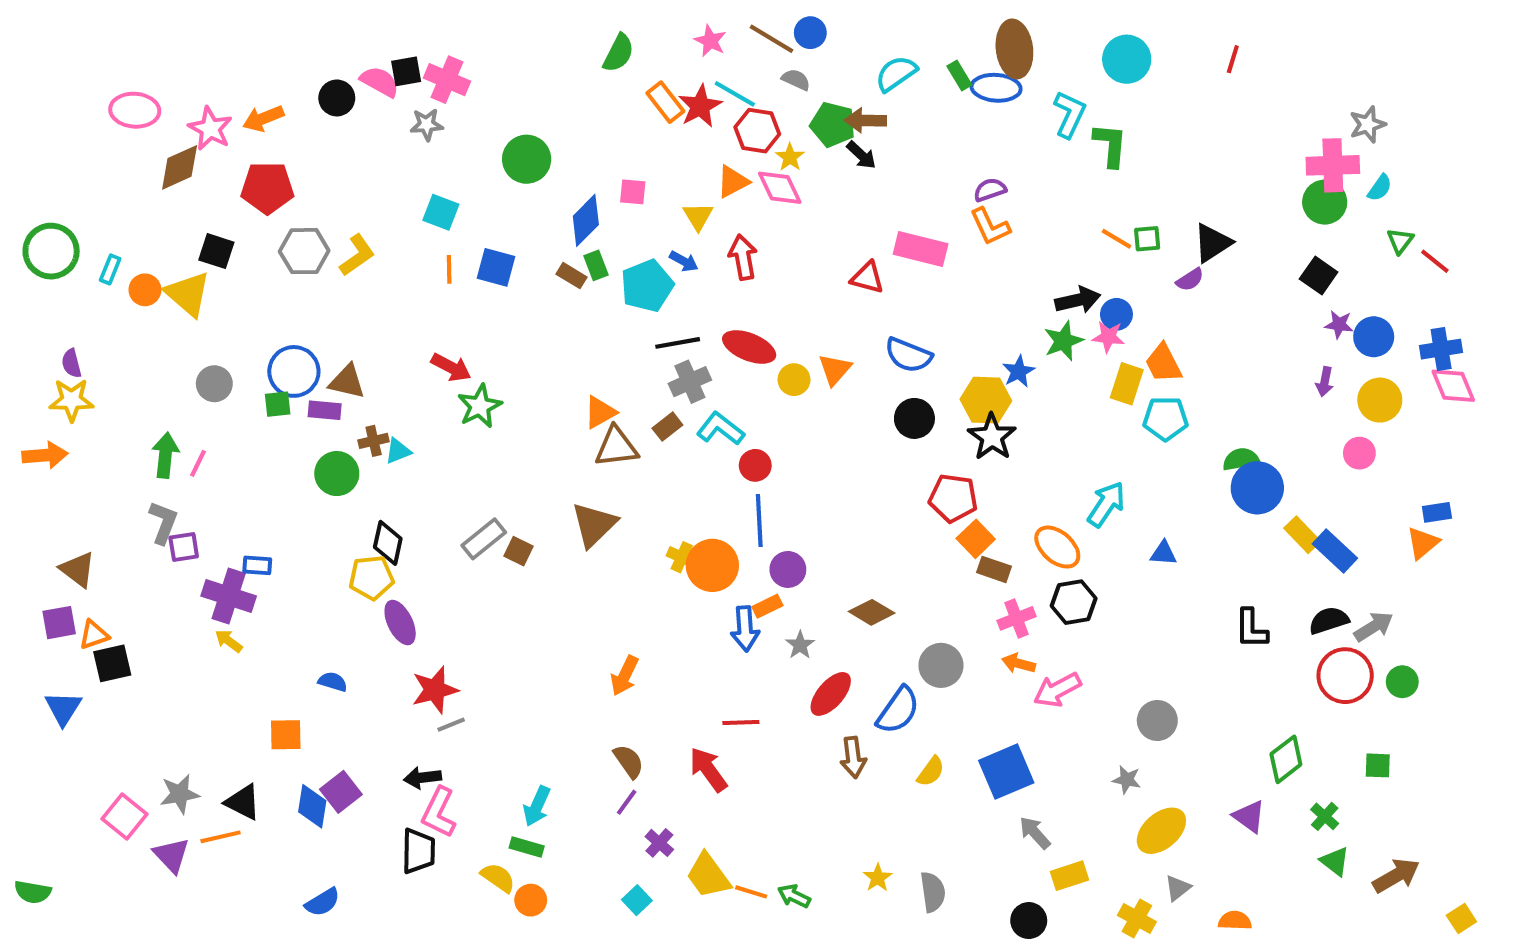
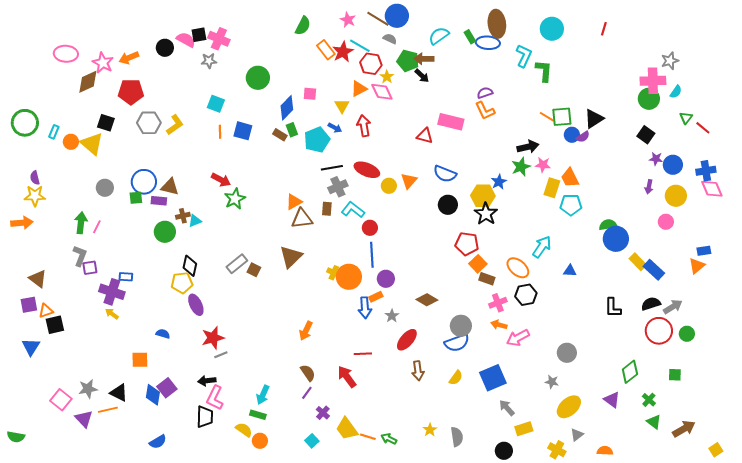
blue circle: (810, 33) -> (397, 16), size x1.5
green square: (1147, 239) -> (562, 117), size x1.5
blue circle: (1116, 314) -> (572, 135), moved
brown rectangle: (667, 427) -> (327, 209), turned -48
blue semicircle: (898, 710) -> (457, 343), moved, turned 35

